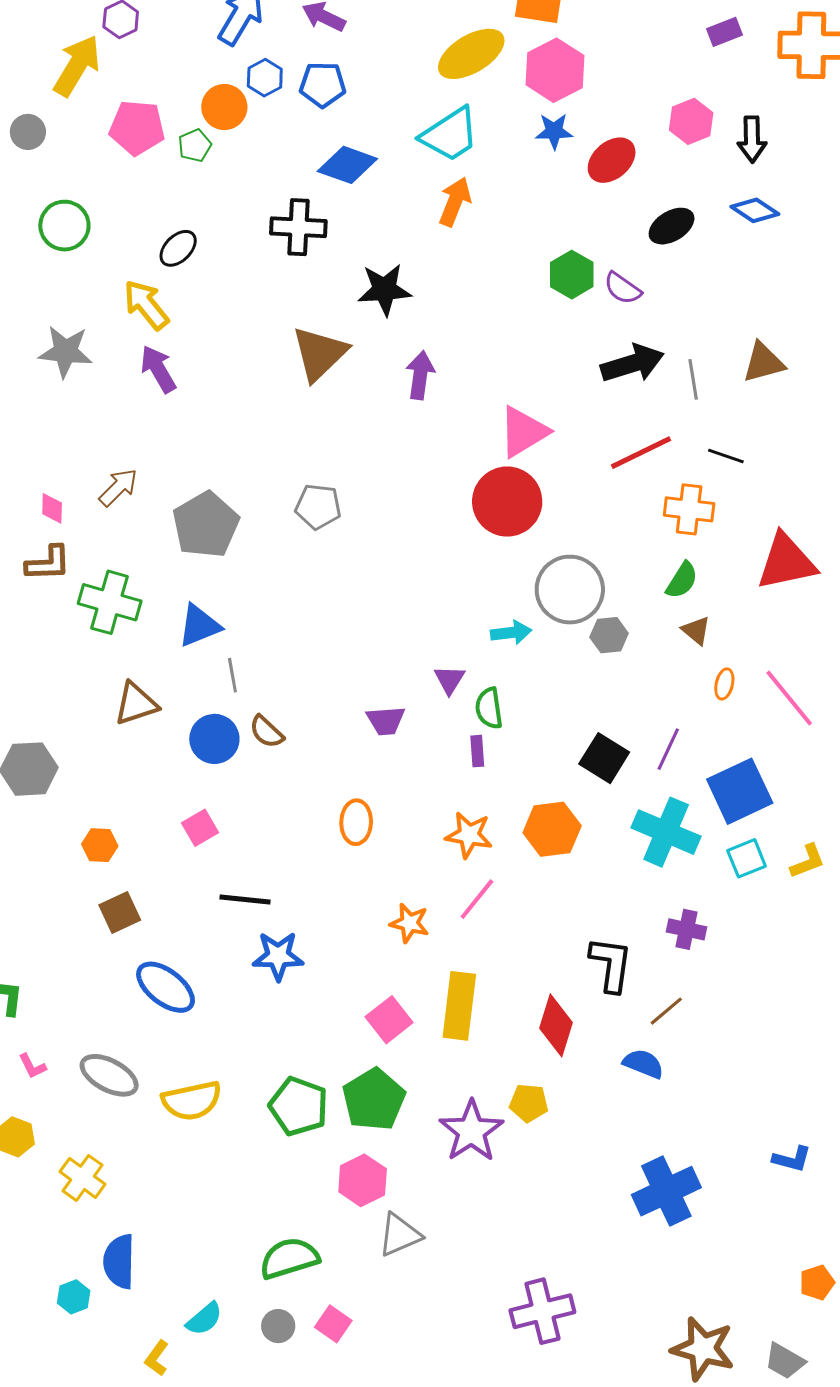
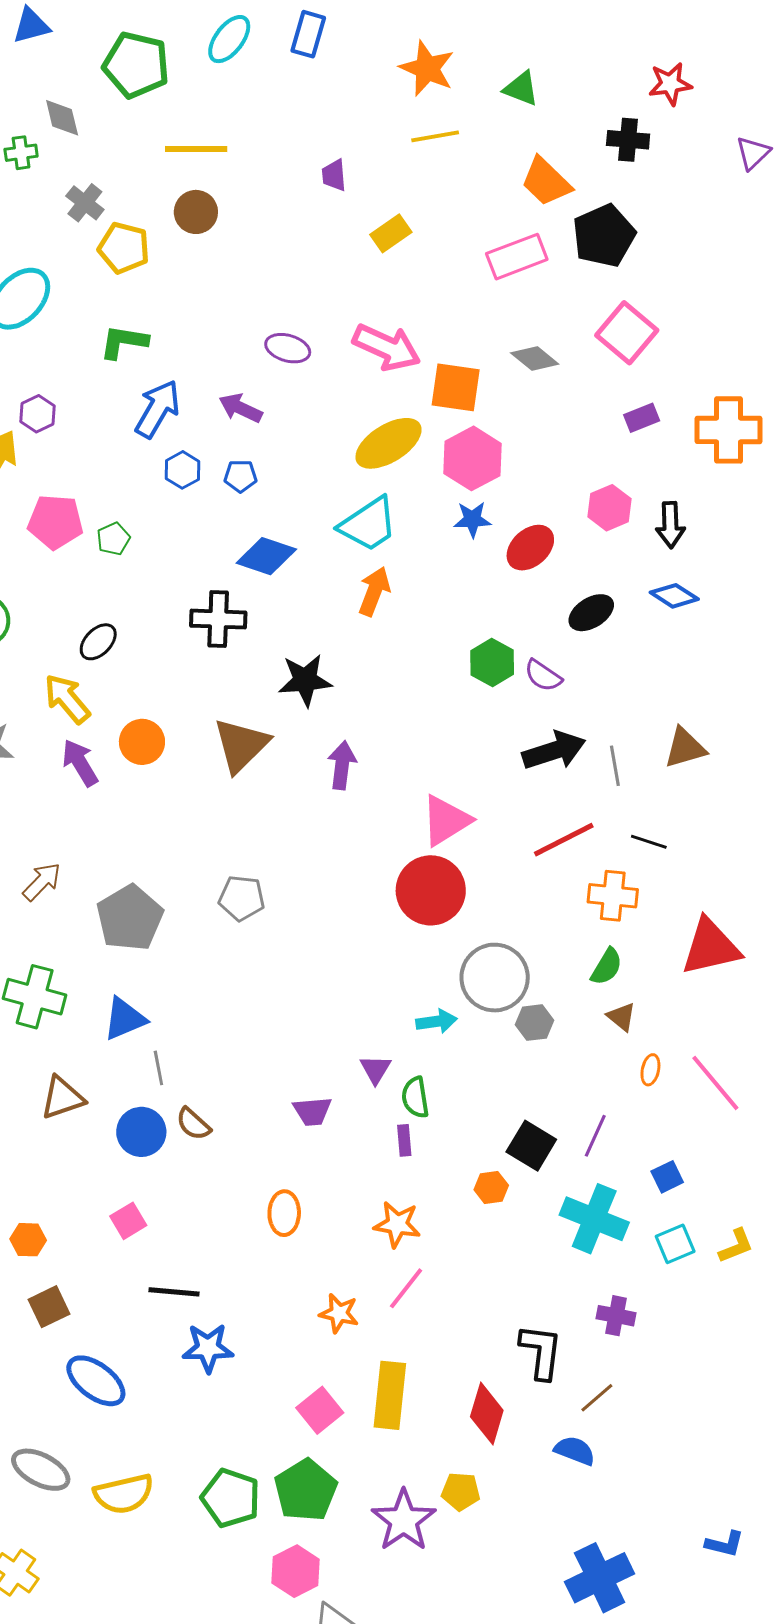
blue pentagon: (323, 85) -> (240, 476), size x0.7
orange circle: (224, 107) -> (142, 742), moved
blue square: (740, 791) -> (667, 1177), size x0.5
orange hexagon: (552, 829) -> (491, 1188), moved, size x0.6

